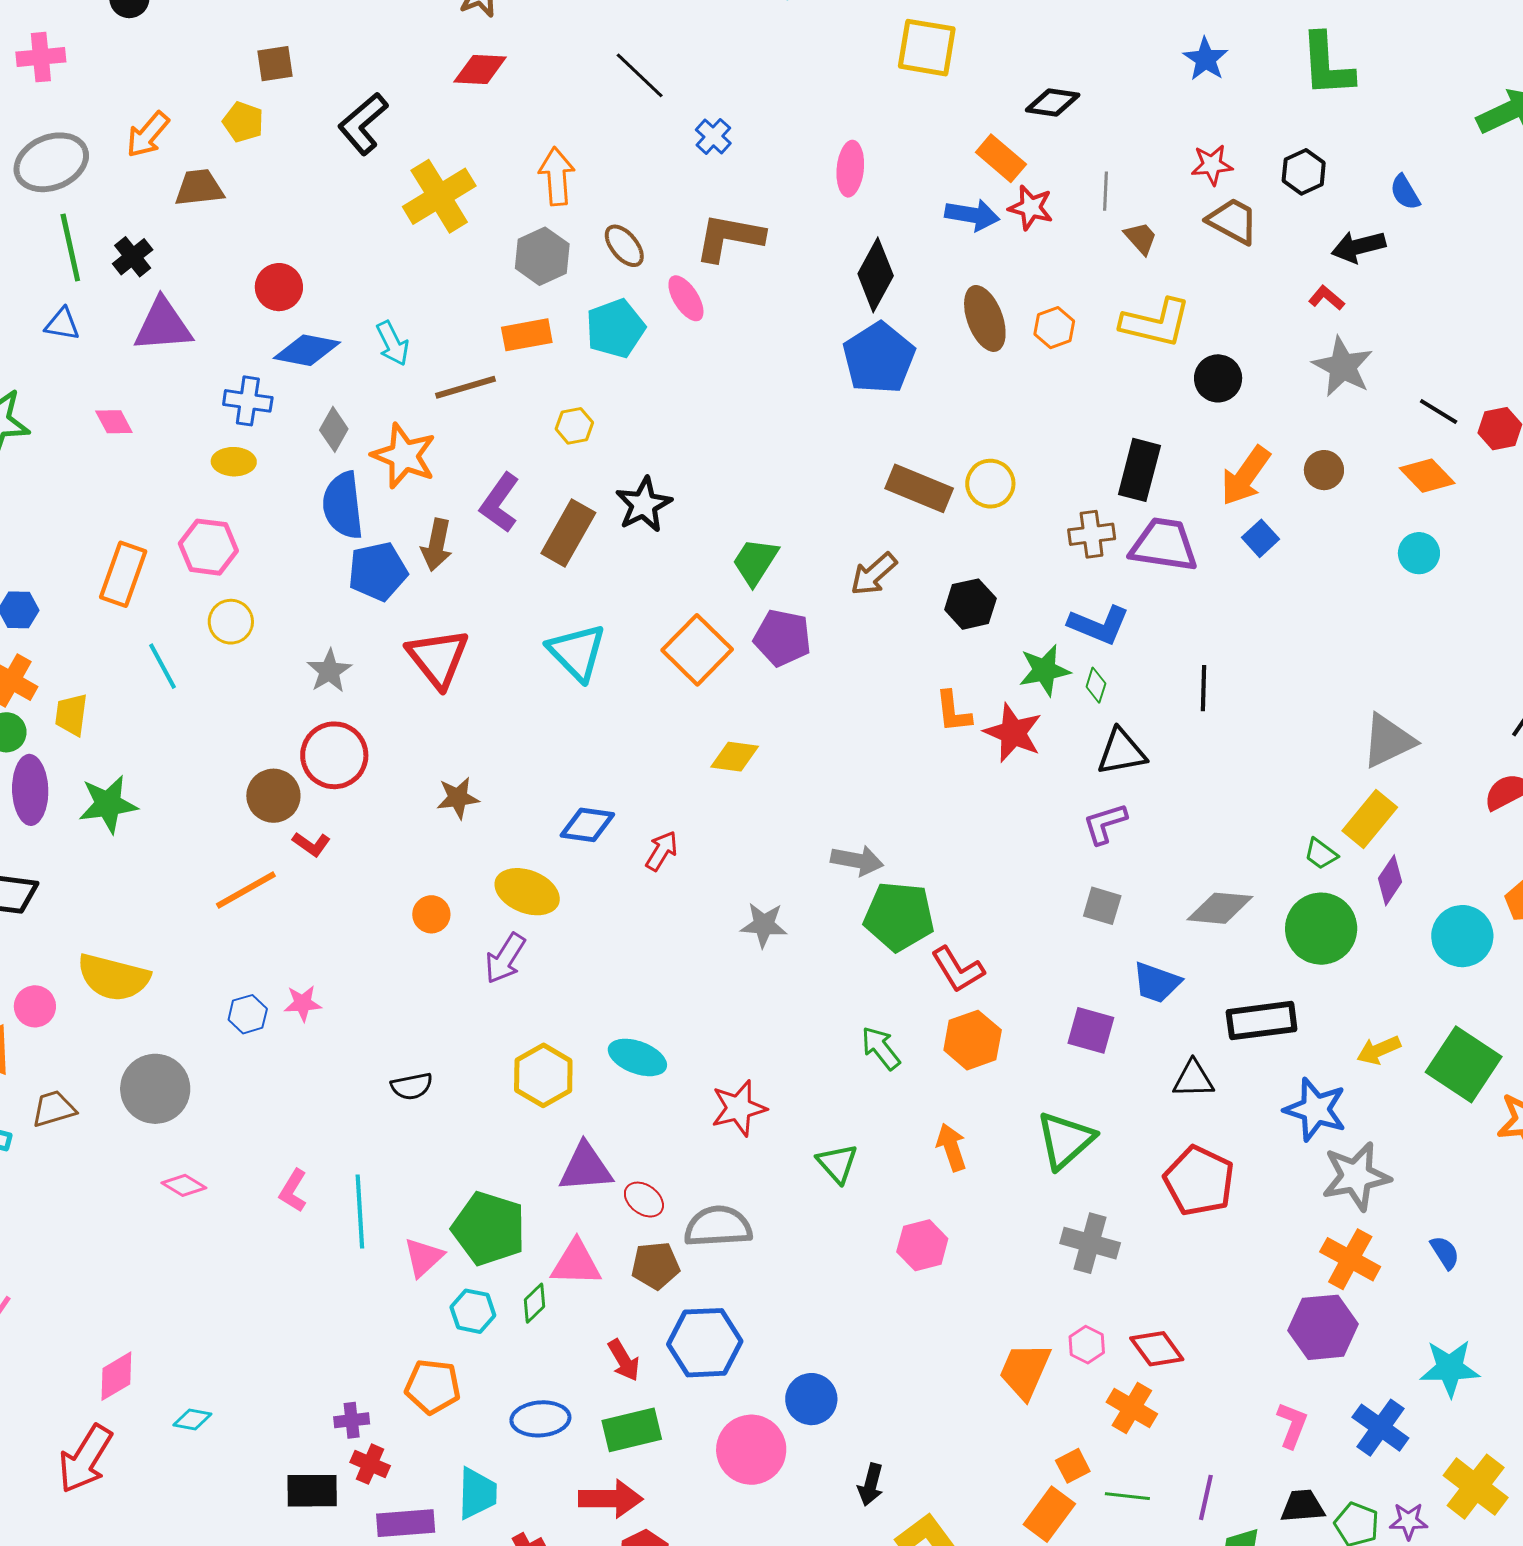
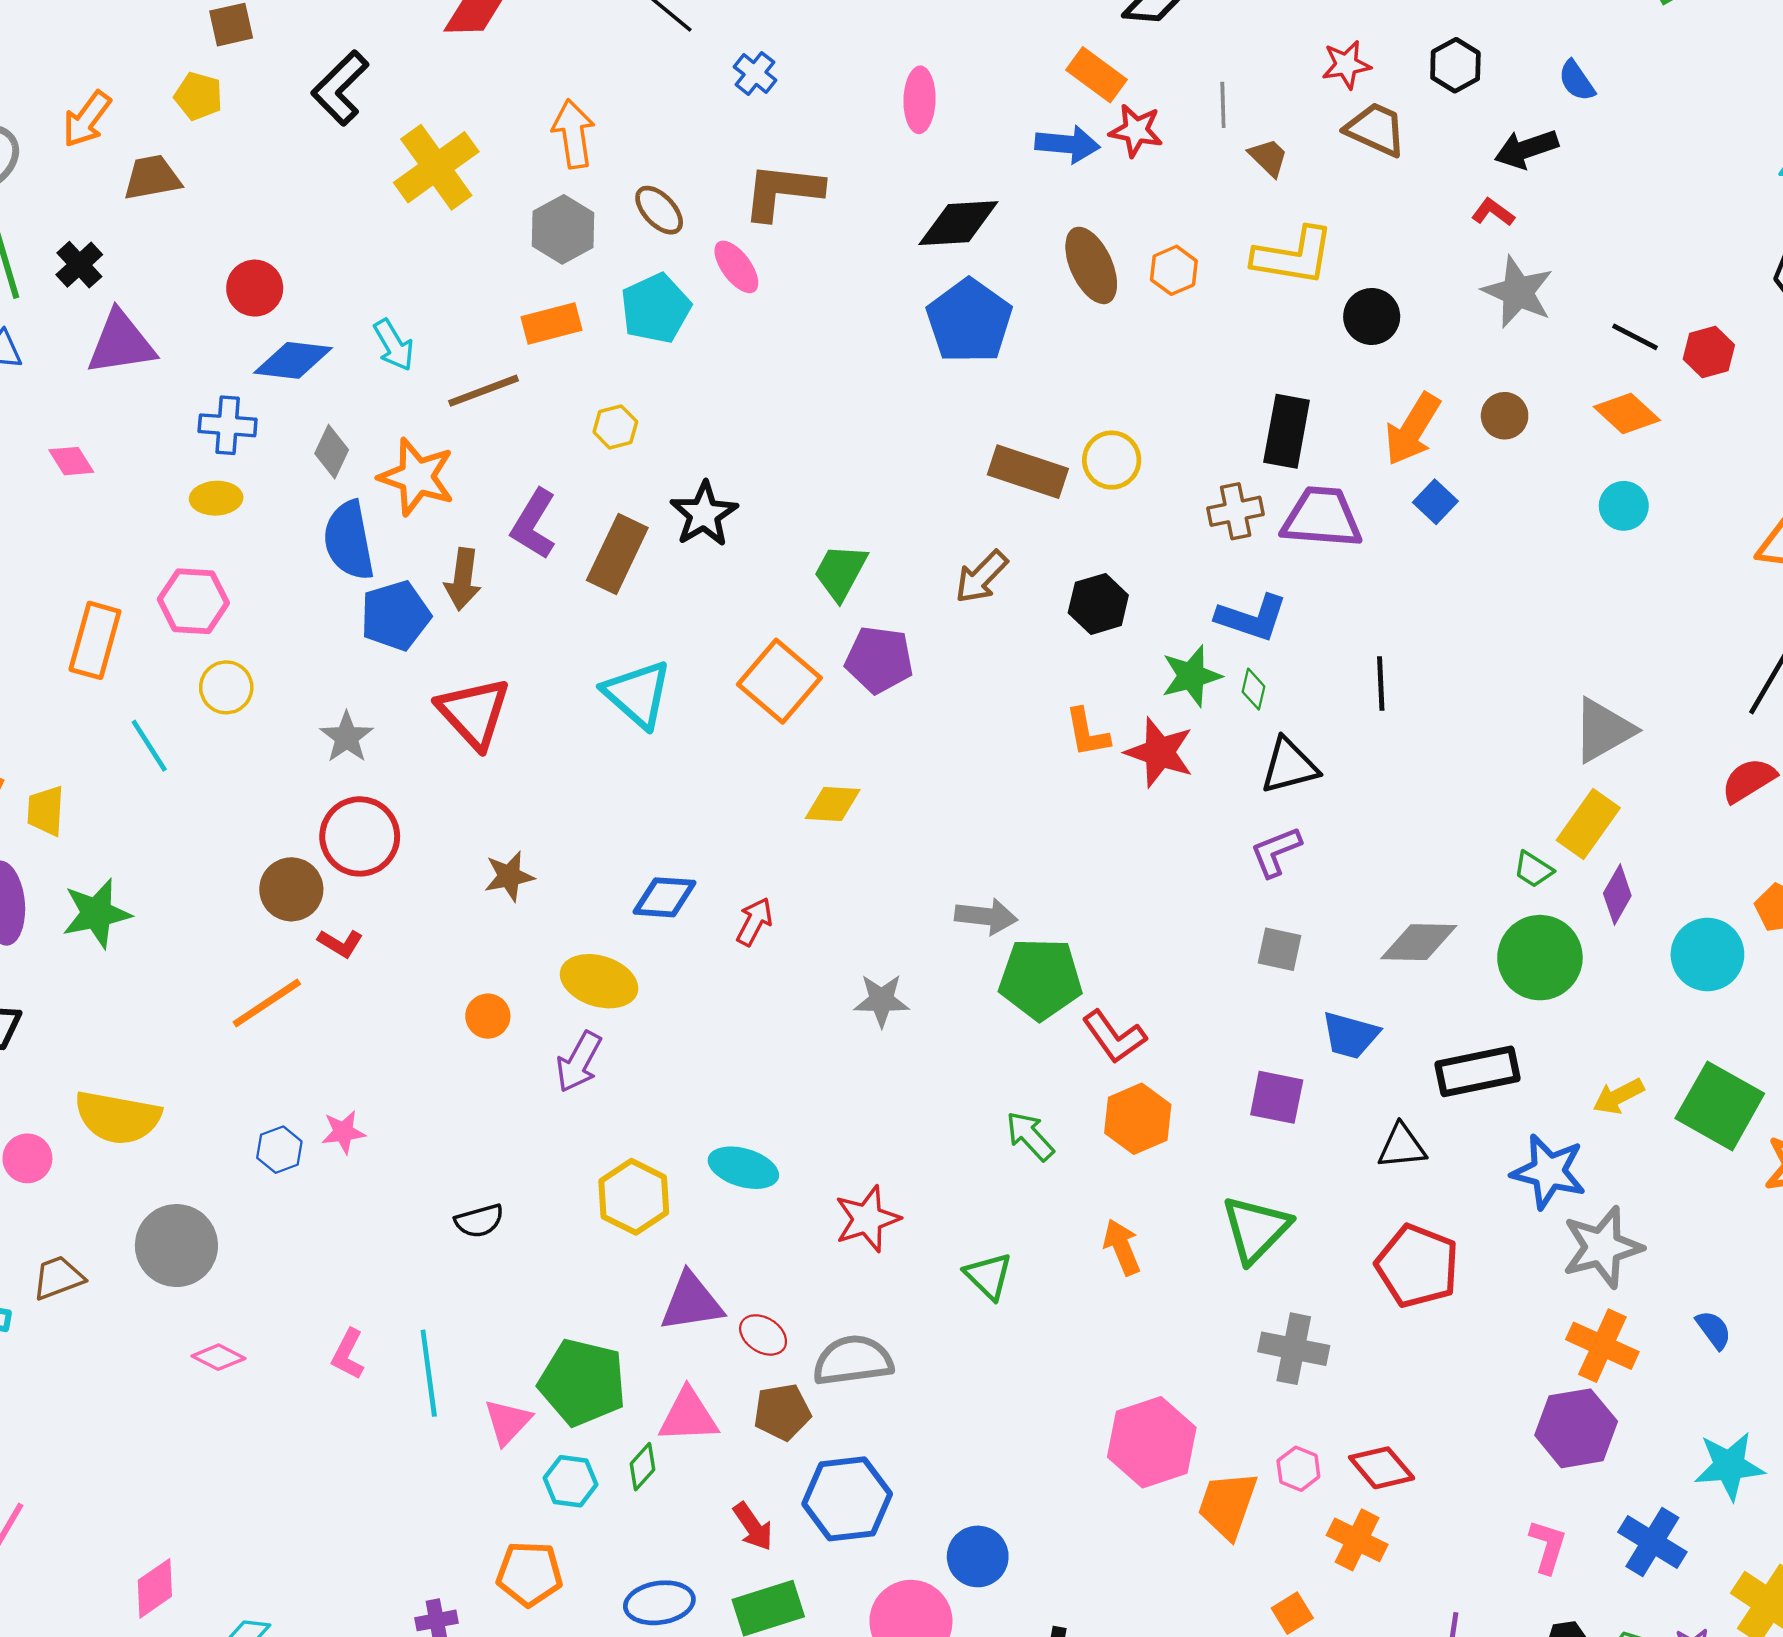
black diamond: (876, 275) -> (958, 223), turned 62
pink hexagon: (922, 1245) -> (1152, 1442), moved, size x1.5

